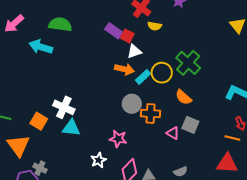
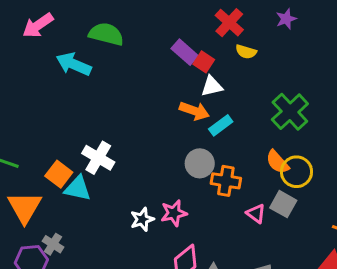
yellow circle: (162, 73) -> (296, 172), moved
cyan triangle: (71, 128) -> (78, 188), moved
pink star: (118, 139) -> (174, 213), turned -30
white star: (99, 160) -> (142, 219), moved

